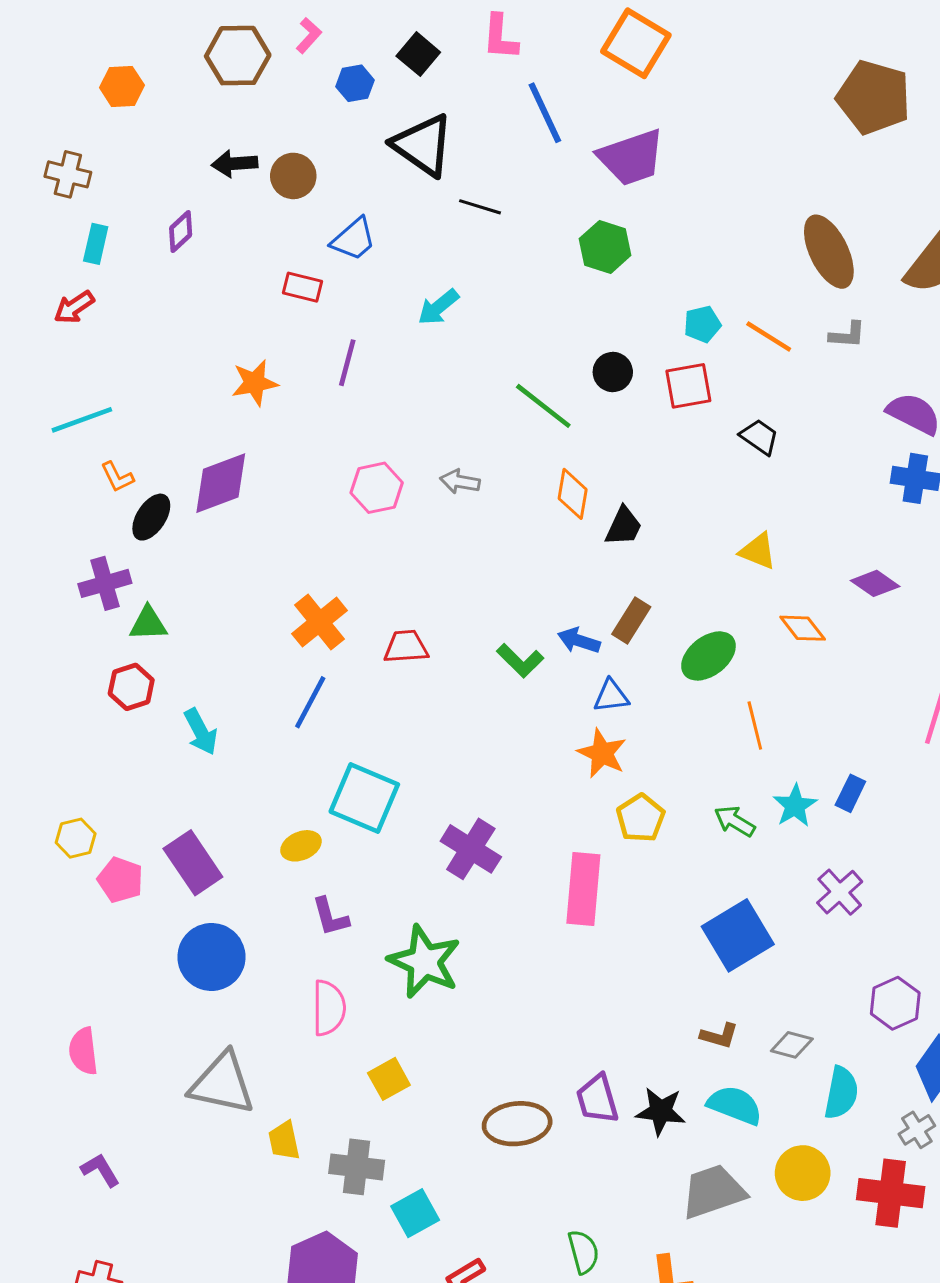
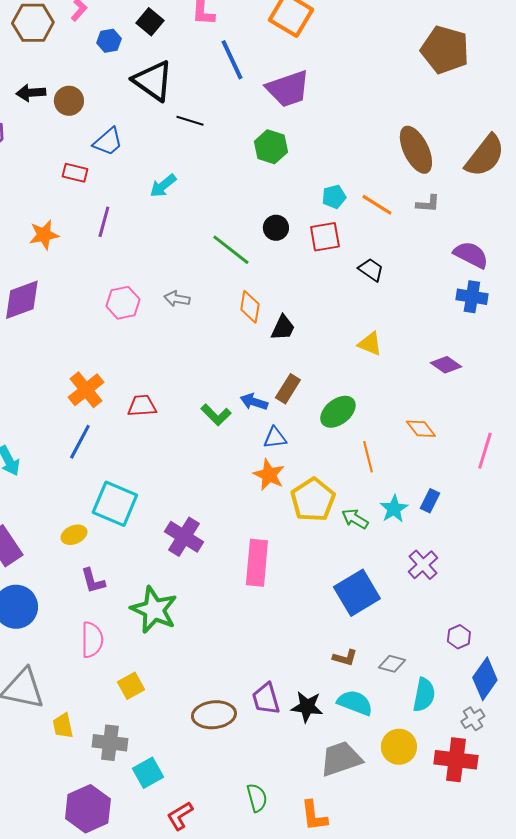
orange diamond: (803, 628) -> (421, 429), moved
yellow pentagon: (641, 818) -> (313, 500), moved, size x1.4
purple hexagon: (895, 1003) -> (459, 637), size x0.7

